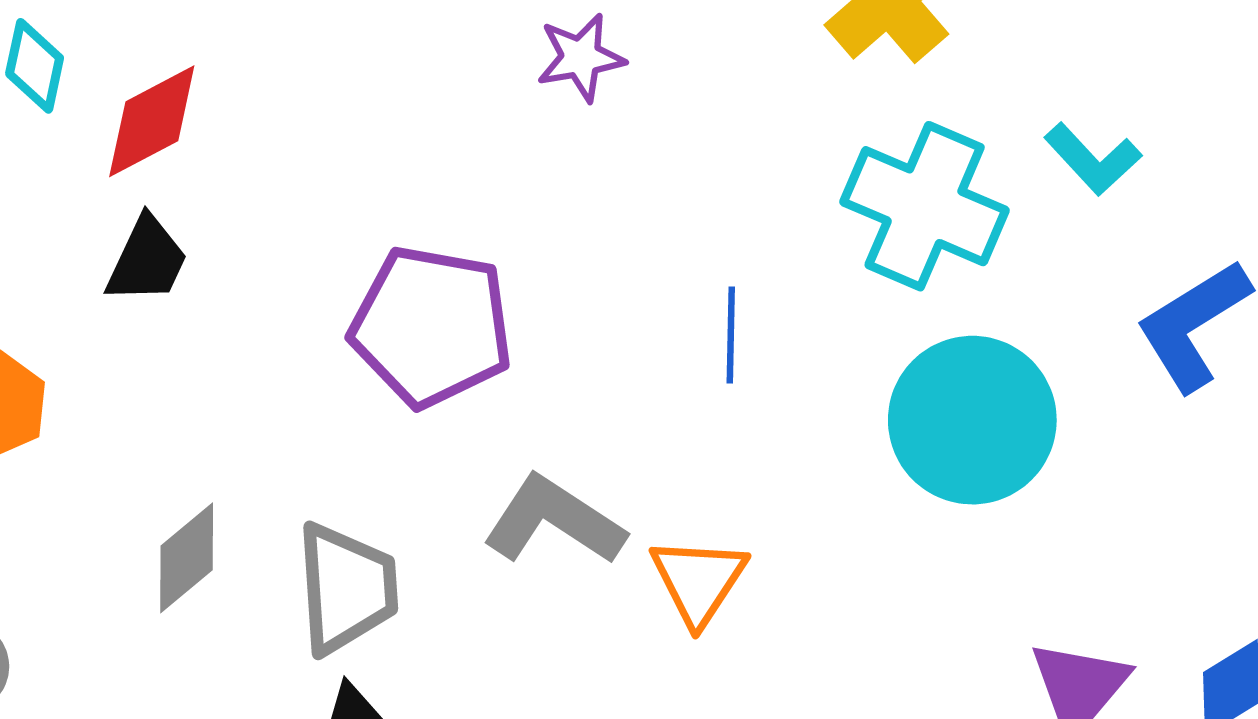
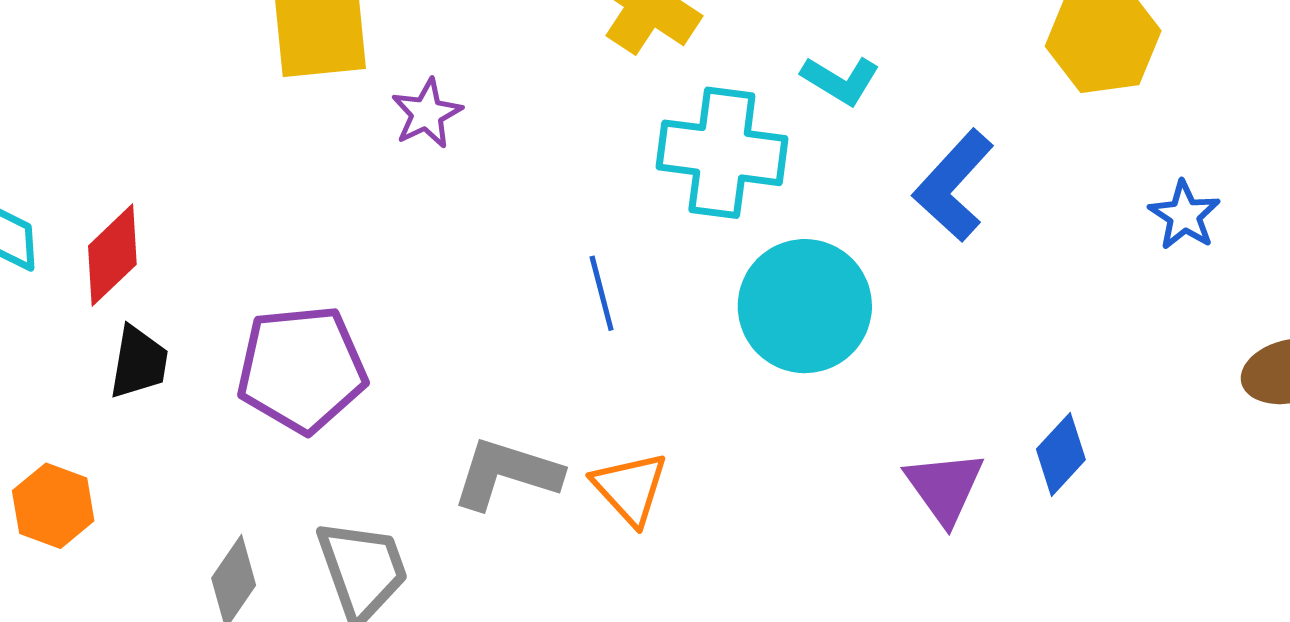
purple pentagon: (431, 326) -> (302, 369), moved

